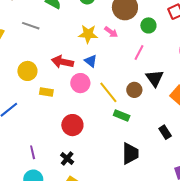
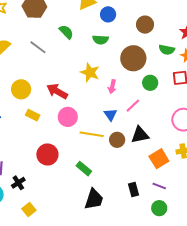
pink arrow: (111, 32) -> (112, 87), moved, turned 48
blue triangle: (91, 61) -> (110, 115), moved
black triangle: (155, 78) -> (140, 135), turned 36
yellow line: (108, 92) -> (92, 134), turned -60
green rectangle: (122, 115) -> (84, 169), moved
black cross: (67, 158) -> (18, 183), moved

